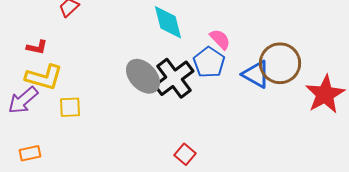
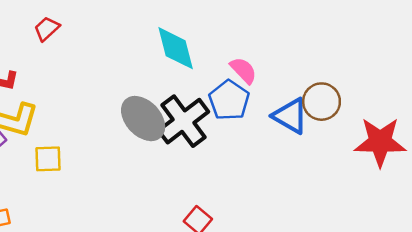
brown circle: (280, 63) -> (322, 102), size x0.7
red star: (325, 94) -> (380, 142), turned 30

